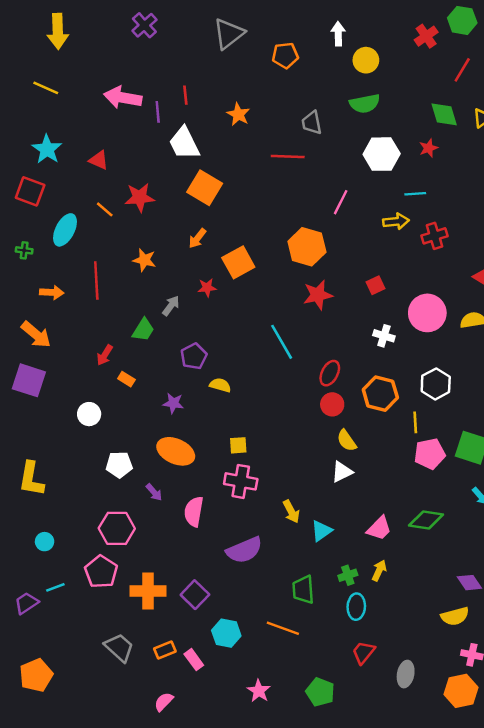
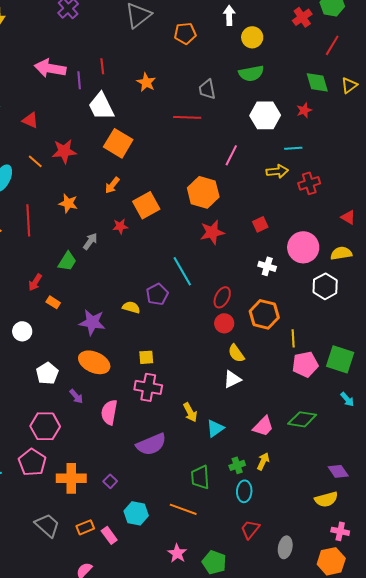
purple pentagon: (194, 356) -> (157, 294), moved
white hexagon: (436, 384) -> (325, 286), moved
purple star: (173, 403) -> (92, 322), size x1.5
white pentagon: (119, 465) -> (47, 373), turned -30
purple square: (195, 595) -> (110, 481), size x0.6
pink star: (259, 691) -> (177, 553), moved

